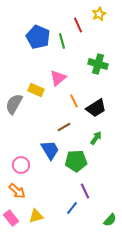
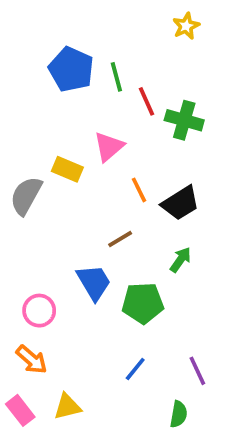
red line: (78, 25) -> (147, 101), moved
purple line: (85, 191) -> (197, 371), moved
blue line: (72, 208) -> (135, 369), moved
green semicircle: (110, 220) -> (179, 414), moved, turned -32

